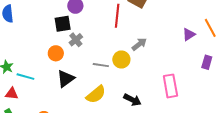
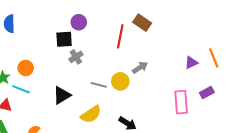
orange circle: (56, 53) -> (26, 68), moved
purple rectangle: (207, 62) -> (207, 93), turned 40
pink rectangle: (170, 86) -> (181, 102), moved

